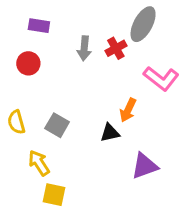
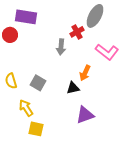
purple rectangle: (39, 26) -> (26, 17), size x1.5
gray arrow: (84, 48) -> (61, 47), moved
red circle: (28, 63) -> (10, 35), moved
purple triangle: (145, 166) -> (85, 115), moved

